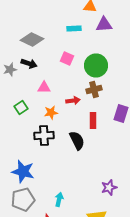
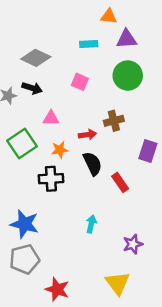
green circle: (96, 66) -> (128, 75), moved
green square: (21, 108) -> (22, 143), size x1.6
red rectangle: (93, 120) -> (120, 182), moved, turned -35
black semicircle: (77, 140) -> (92, 164), moved
cyan arrow: (59, 200) -> (91, 224), moved

